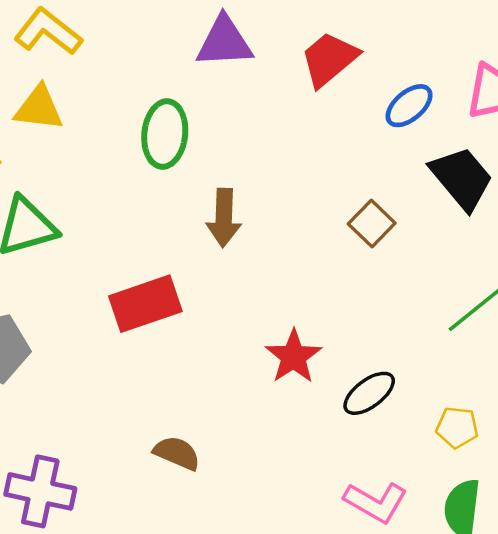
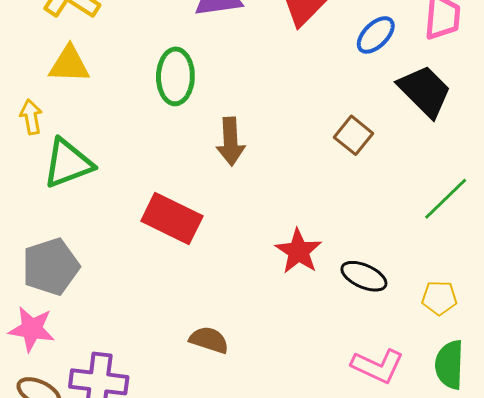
red rectangle: (145, 304) -> (172, 219), turned 50
black ellipse: (369, 393) -> (364, 276), turned 66

